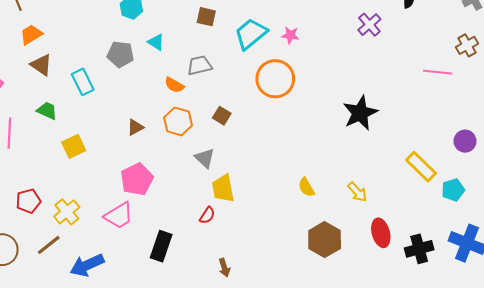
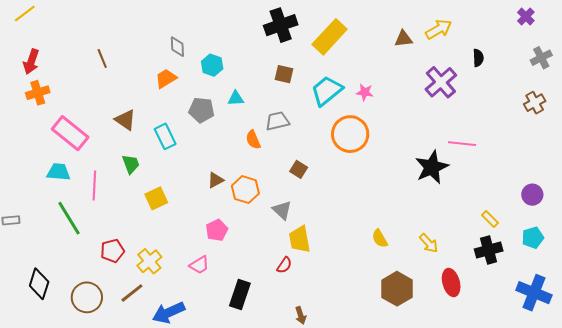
purple cross: (369, 25) -> (441, 82), size x1.4
orange trapezoid: (31, 35) -> (166, 78), moved
cyan triangle: (156, 42) -> (236, 98), turned -36
pink line: (438, 72) -> (462, 144), moved
orange semicircle: (174, 85) -> (253, 140), turned 36
green trapezoid: (47, 111) -> (131, 164), turned 45
orange hexagon: (178, 121) -> (245, 190), moved
yellow rectangle: (421, 167) -> (490, 219), size x0.6
pink pentagon: (137, 179) -> (217, 230), size x0.7
cyan pentagon: (453, 190) -> (533, 238), moved
pink trapezoid: (119, 215) -> (199, 265), size x0.7
black cross: (419, 249) -> (489, 250), moved

